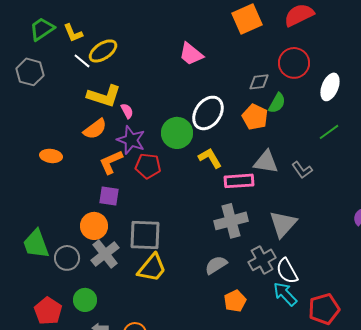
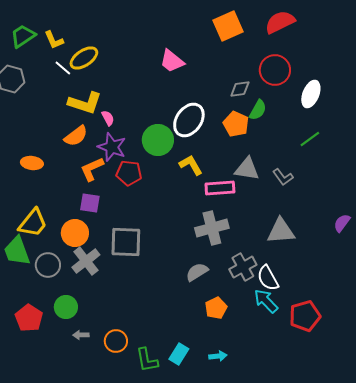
gray triangle: (283, 224) -> (281, 231), moved, turned 44
yellow trapezoid: (152, 268) -> (33, 223), moved

